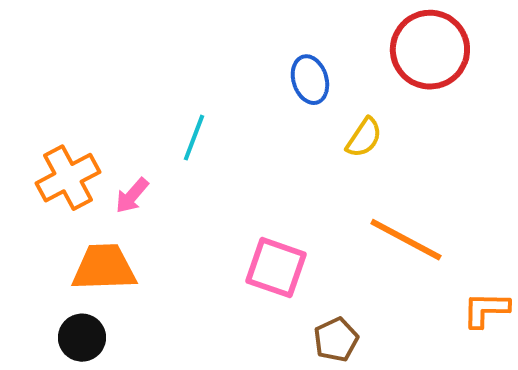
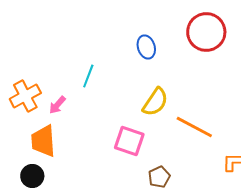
yellow semicircle: (364, 138) -> (155, 102), moved, size x1.4
orange trapezoid: (104, 268) -> (43, 141), turned -92

